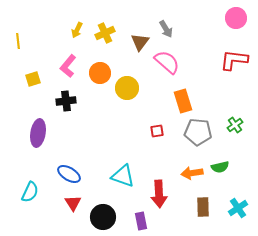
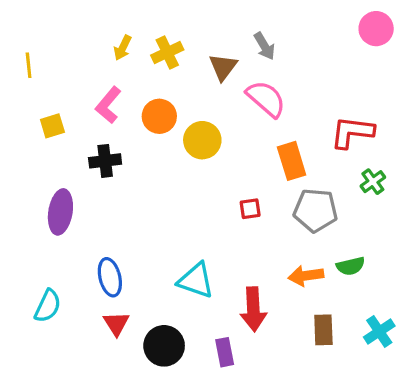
red L-shape: (234, 60) -> (352, 132), moved
green cross: (235, 125) -> (373, 182), moved
blue ellipse: (69, 174) -> (110, 277), turned 45

